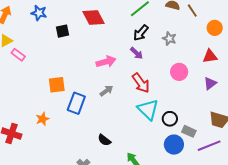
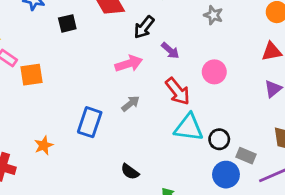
black arrow: (141, 33) -> (144, 27), moved
gray star: (169, 39) -> (213, 15), moved
pink circle: (179, 72) -> (214, 72), moved
orange square: (57, 85) -> (32, 75), moved
cyan triangle: (148, 109) -> (189, 127), turned -35

